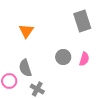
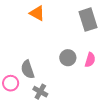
orange triangle: (26, 31) -> (37, 13), moved, turned -35

